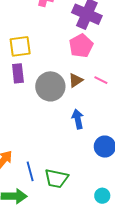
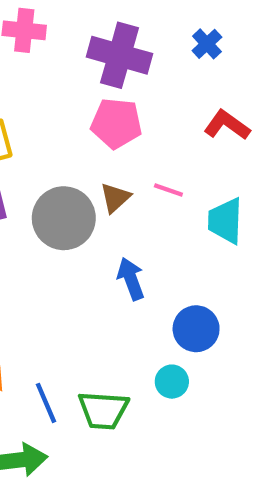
pink pentagon: (81, 46) -> (116, 123), turned -30
cyan circle: (102, 196) -> (172, 382), moved

